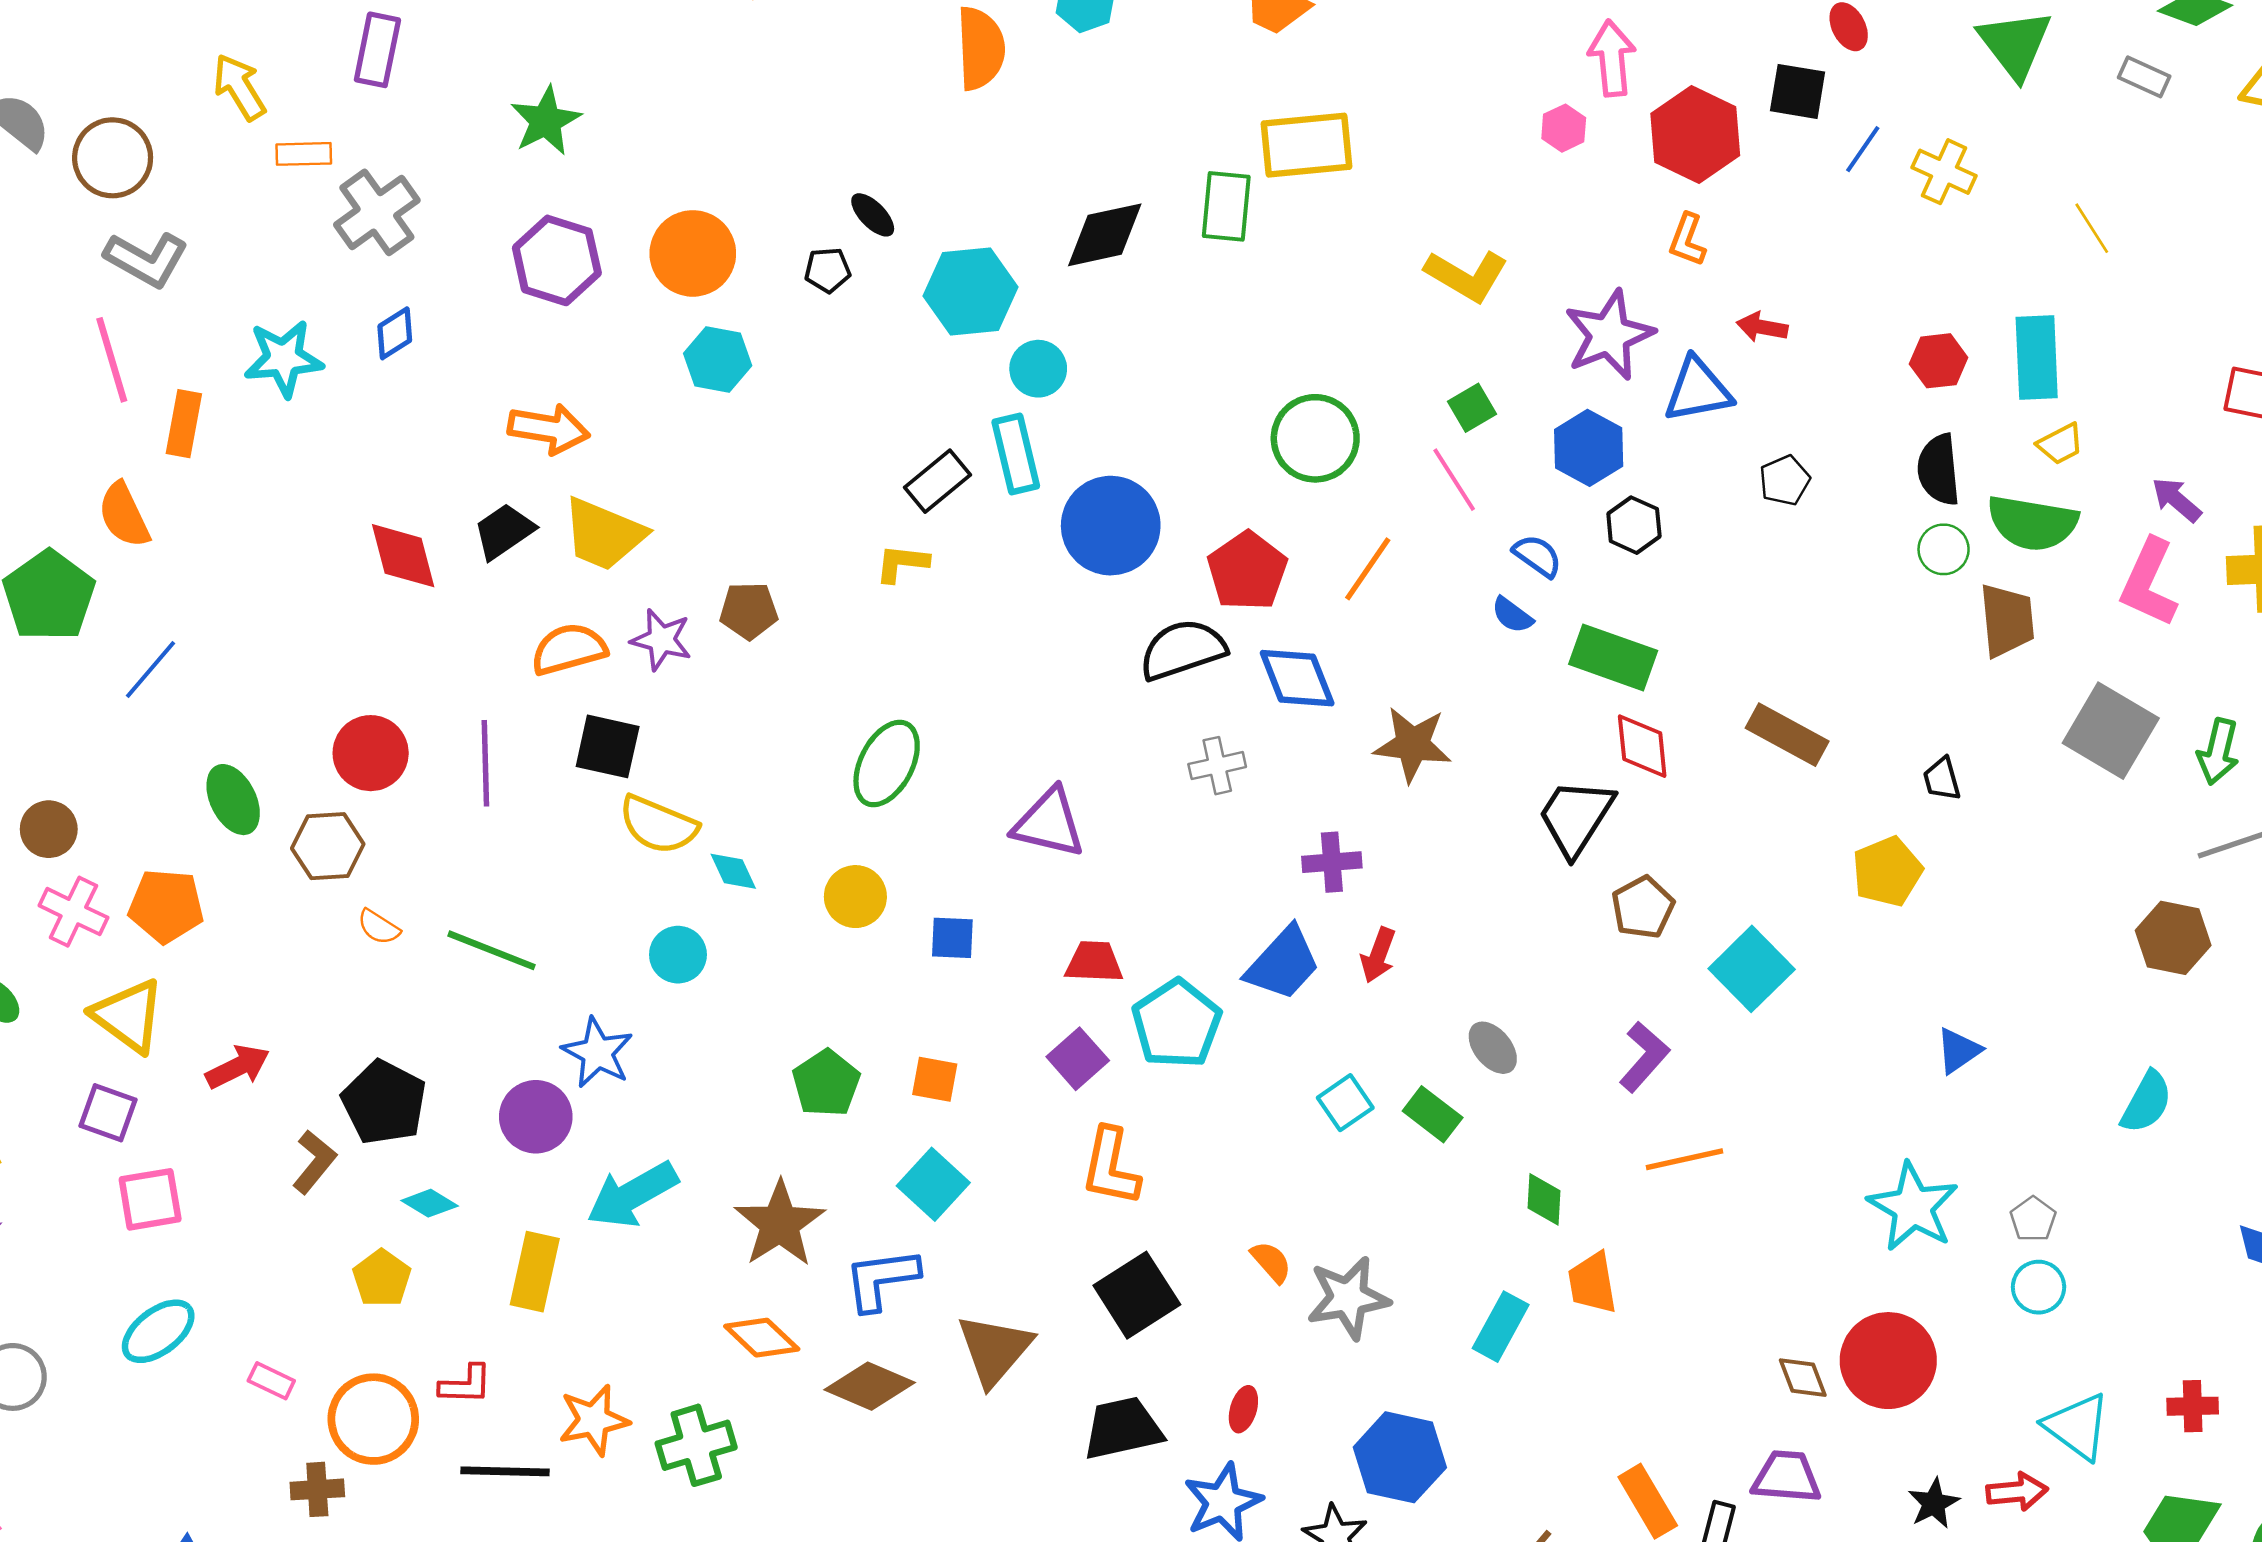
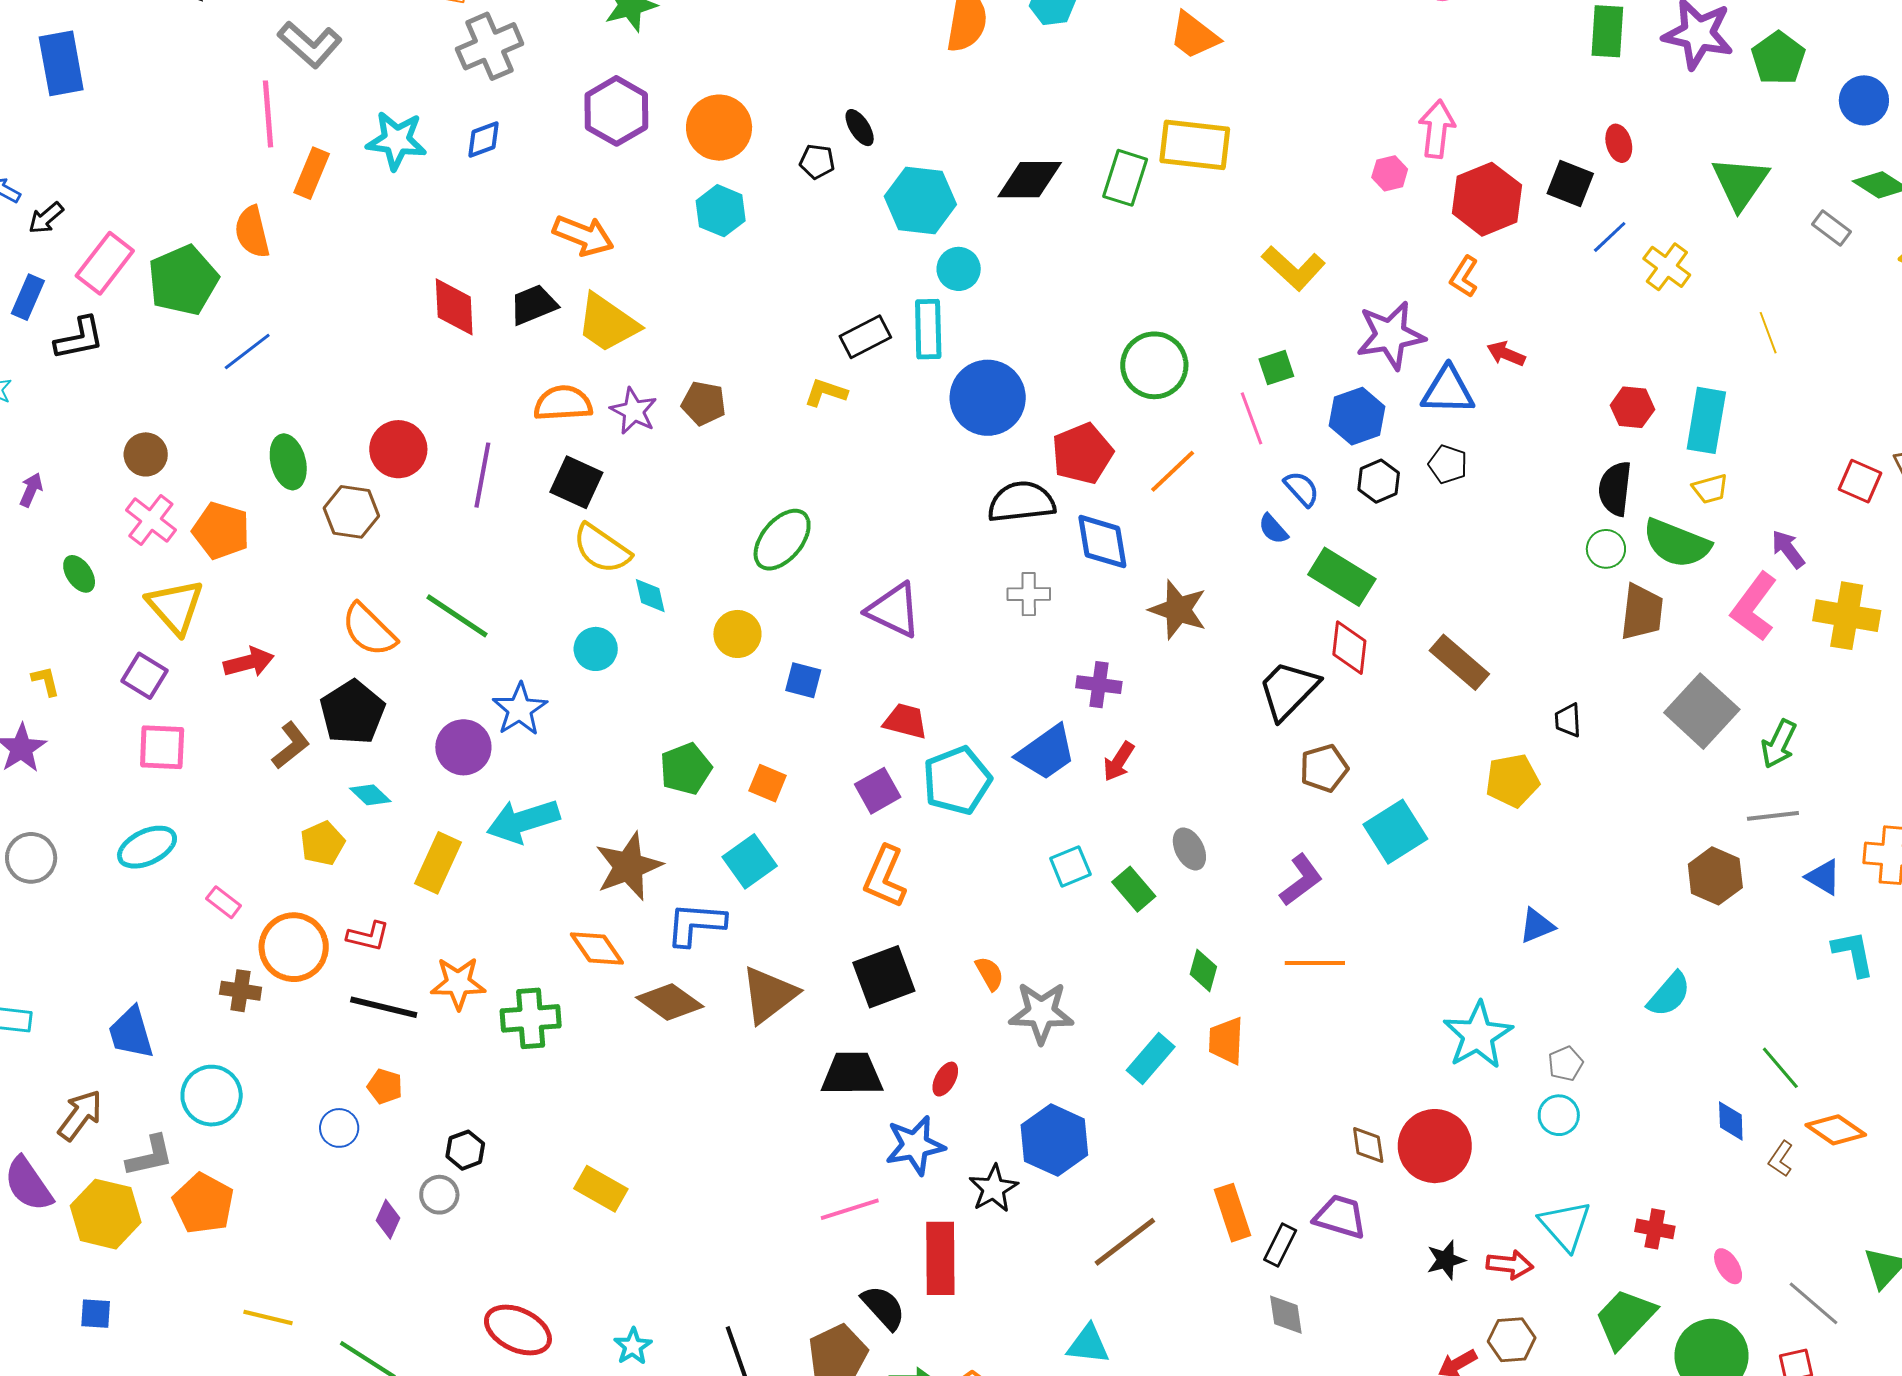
black pentagon: (1785, 480) -> (1448, 464), moved, turned 30
orange semicircle: (379, 927) -> (369, 630), moved, size x1.8

